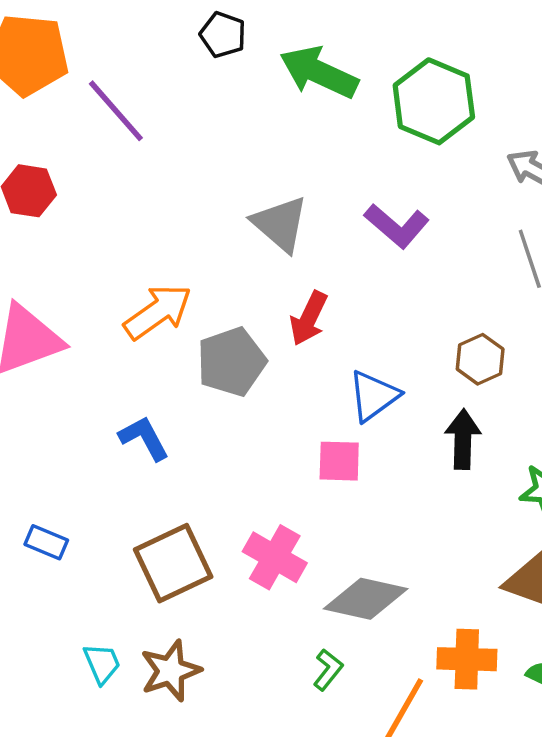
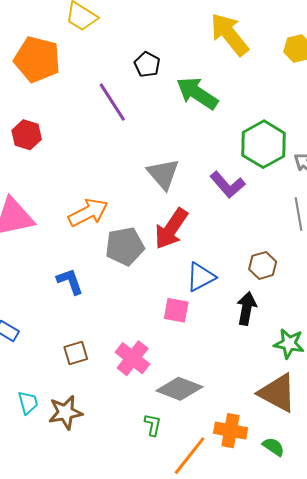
green hexagon: (434, 101) -> (264, 144), moved
purple line: (116, 111) -> (112, 102), moved
red arrow: (309, 318) -> (171, 229), size x1.4
brown square: (173, 563) -> (76, 353), size x0.6
green L-shape: (328, 670) -> (153, 425), turned -35

